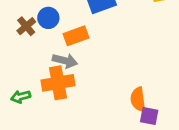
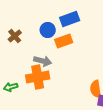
blue circle: (48, 18) -> (48, 30), moved
orange rectangle: (76, 36) -> (64, 41), moved

